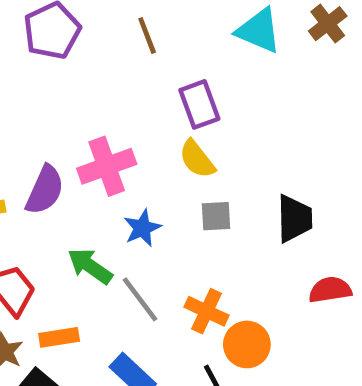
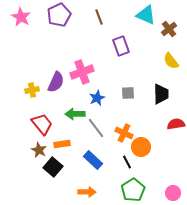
brown cross: (328, 24) -> (169, 29), moved
yellow semicircle: (197, 159) -> (171, 61), moved
green arrow: (90, 266) -> (75, 114), turned -36

